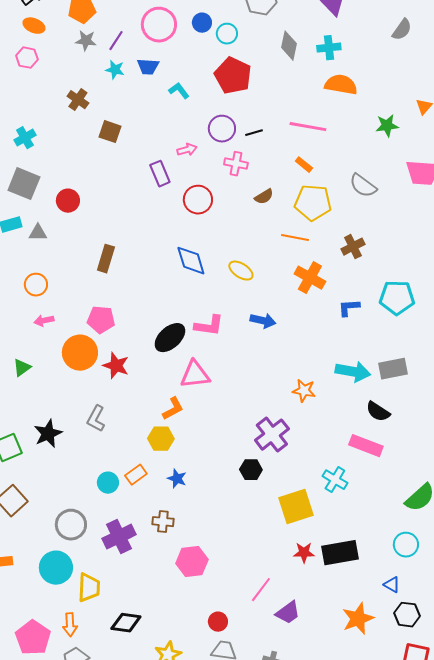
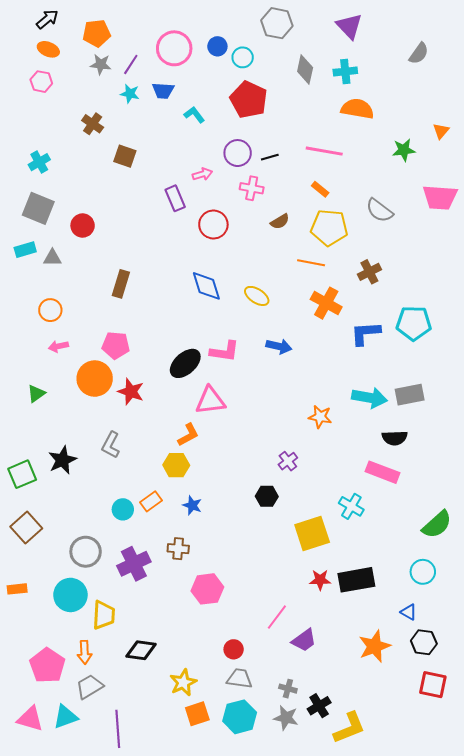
blue L-shape: (349, 308) -> (365, 333), size x1.4
black semicircle: (378, 412) -> (395, 438), turned -35
purple cross: (272, 435) -> (288, 461), size x0.6

